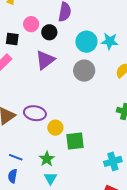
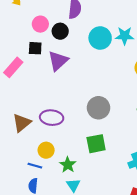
black square: (12, 39) -> (35, 48), moved
gray circle: (84, 71) -> (98, 108), moved
yellow circle: (55, 128) -> (46, 150), moved

